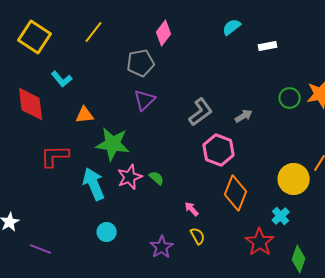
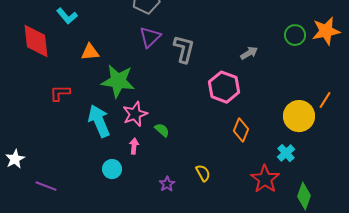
gray L-shape: (201, 112) -> (184, 49), moved, turned -40
red L-shape: (55, 156) -> (60, 93), size x0.7
green semicircle: (157, 178) -> (162, 130), moved
orange diamond: (236, 193) -> (241, 130), size x0.7
pink arrow: (192, 209) -> (134, 146), moved, turned 49
purple star: (162, 247) -> (167, 184), size x0.7

